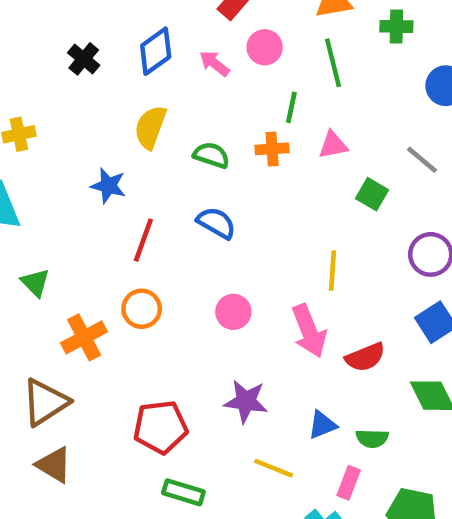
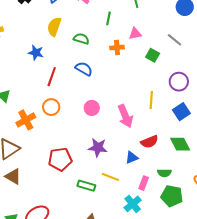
green line: (291, 107) -> (109, 18), moved
orange cross: (272, 149) -> (117, 48), moved
yellow line: (333, 271) -> (151, 100), moved
red semicircle: (365, 357) -> (149, 142), moved
green semicircle: (372, 438) -> (164, 173), moved
green rectangle: (183, 492) -> (86, 186), moved

